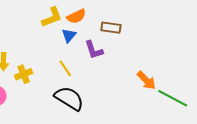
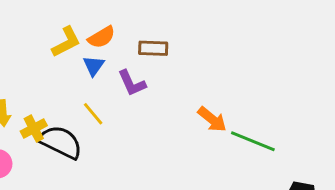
black semicircle: (69, 98) -> (61, 142), moved

